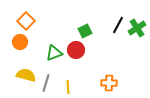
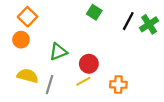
green square: (85, 31) -> (94, 12), moved, turned -32
red circle: (76, 50) -> (89, 64), moved
yellow line: (68, 87) -> (83, 81), moved, turned 64

